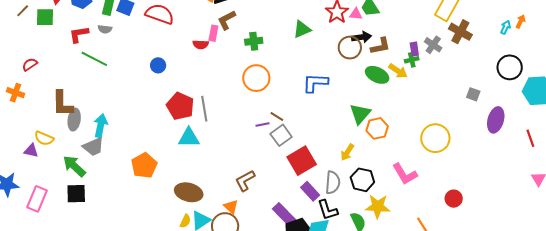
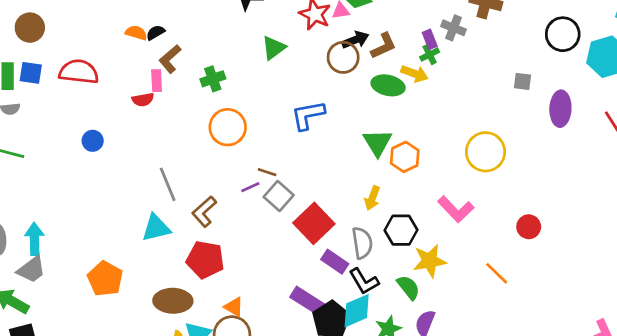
red pentagon: (180, 106) -> (205, 260), moved
brown L-shape: (245, 180) -> (204, 212), moved

